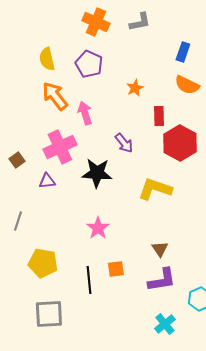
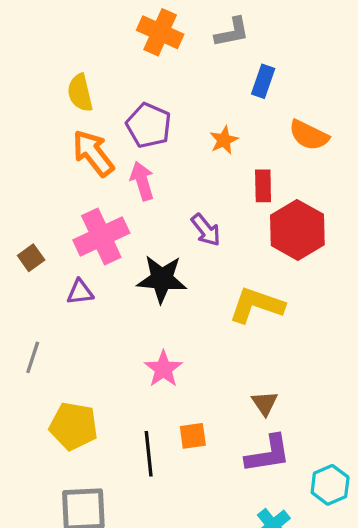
blue rectangle: (183, 52) -> (263, 81), moved
purple pentagon: (89, 64) -> (149, 125), moved

